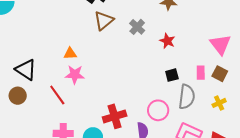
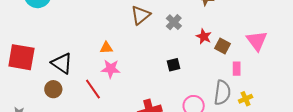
brown square: (220, 74) -> (222, 46), moved
black square: (172, 75) -> (173, 65), moved
yellow cross: (219, 103) -> (246, 99), moved

